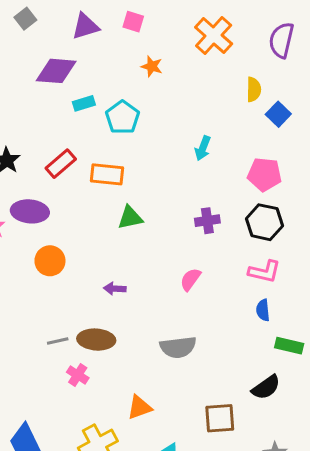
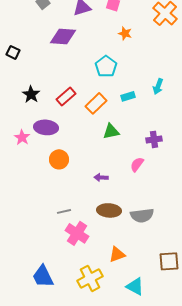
cyan rectangle: (84, 103) -> (128, 96), moved
orange rectangle: (107, 174) -> (96, 103), turned -50
purple cross: (207, 221) -> (154, 139), moved
pink semicircle: (190, 279) -> (137, 164), moved
brown ellipse: (96, 340) -> (109, 210), moved
pink cross: (78, 375) -> (77, 233), size x1.6

